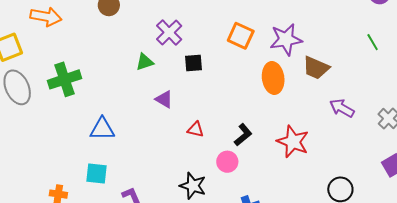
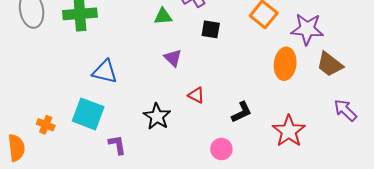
pink circle: (227, 162) -> (221, 149), moved
cyan square: (96, 173) -> (88, 114), size x1.4
black star: (193, 186) -> (157, 116), moved

